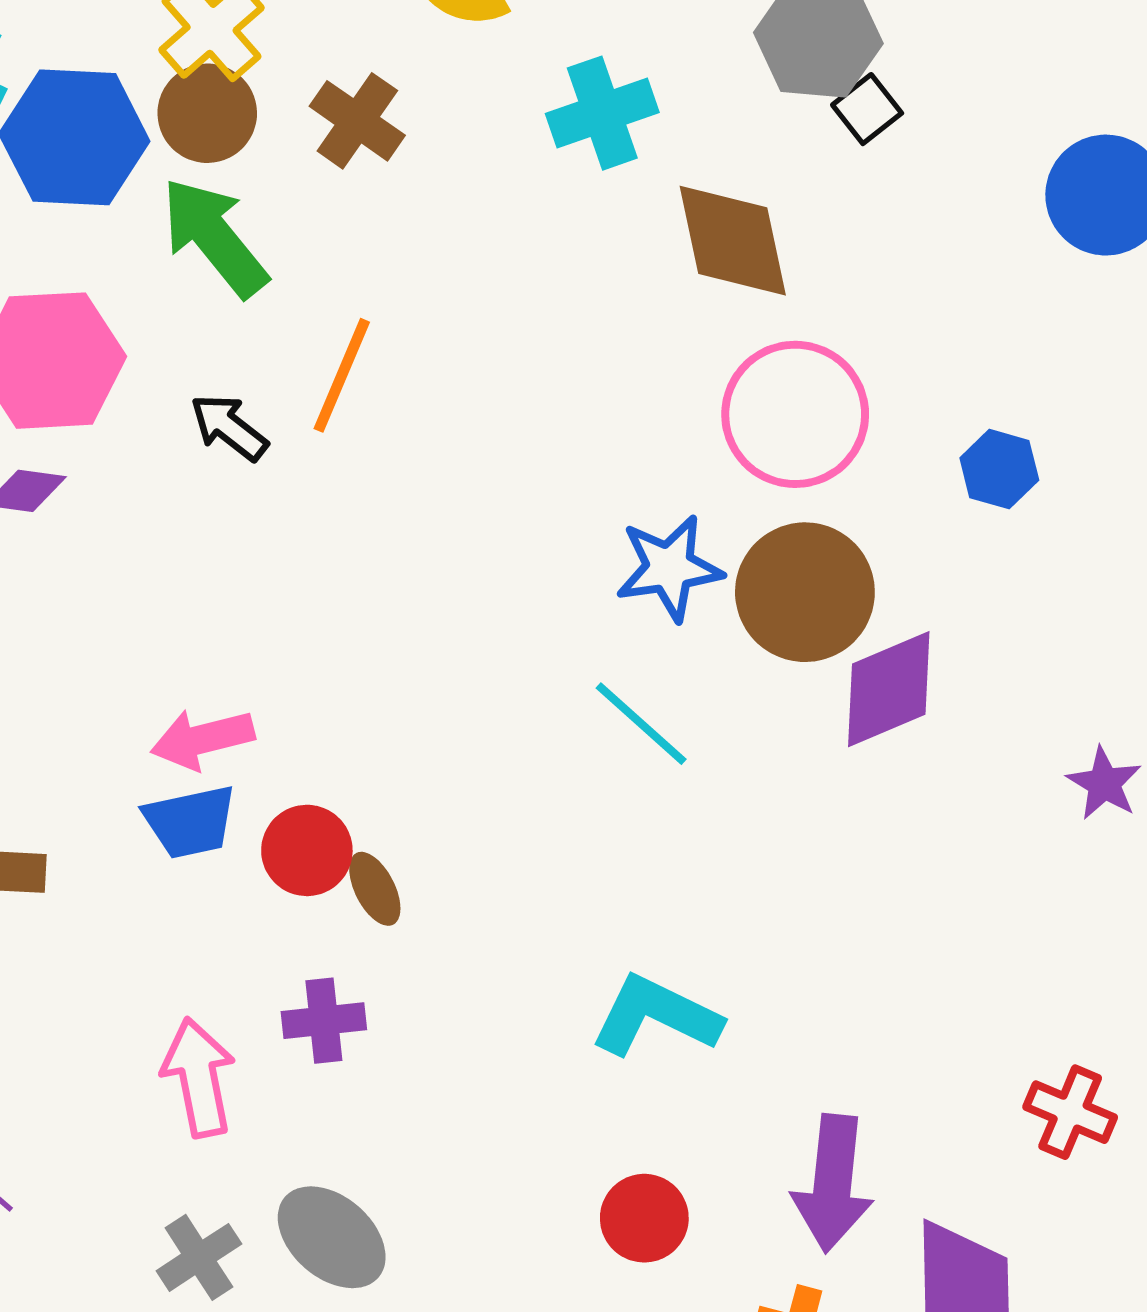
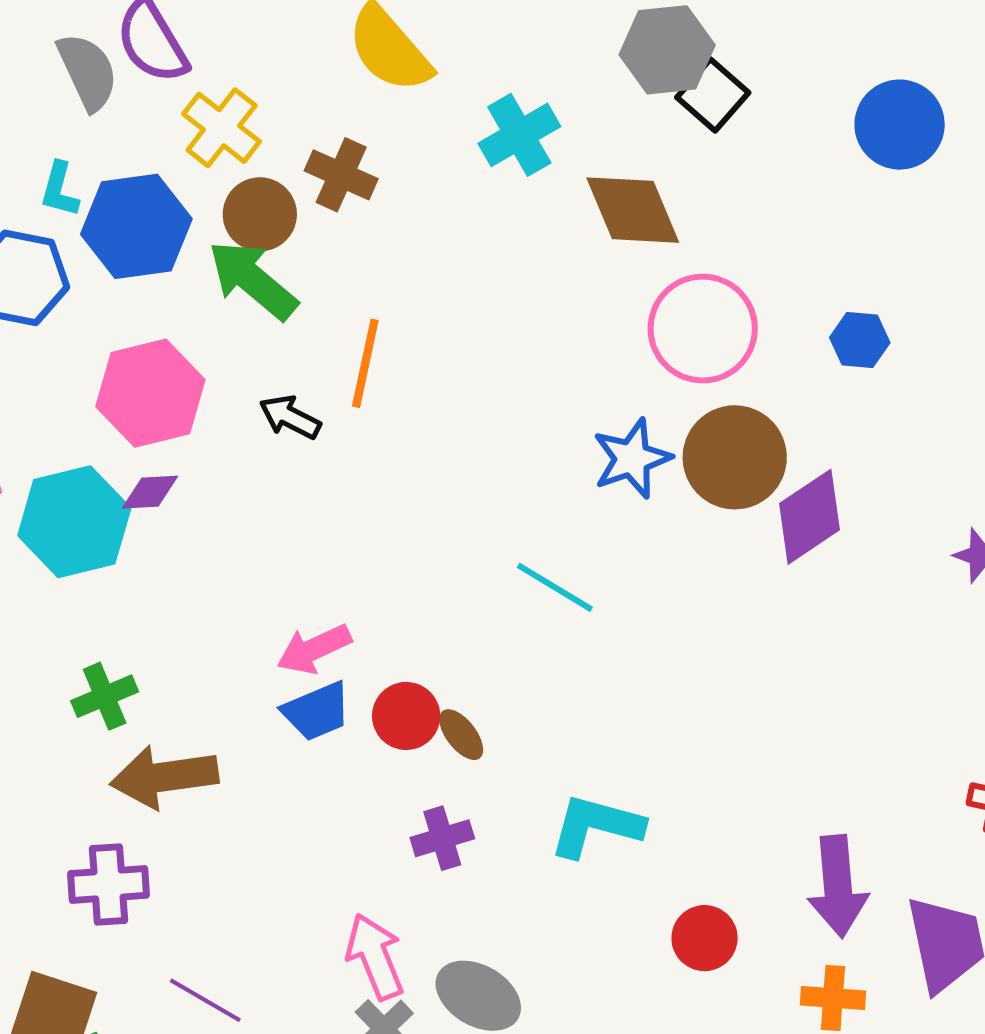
black square: (867, 109) -> (713, 95), size x1.4
brown circle: (207, 113) -> (260, 214), moved
cyan line: (641, 724) -> (555, 587), moved
cyan L-shape: (656, 1016) -> (596, 826), moved
pink arrow: (199, 1077) -> (375, 957), moved

